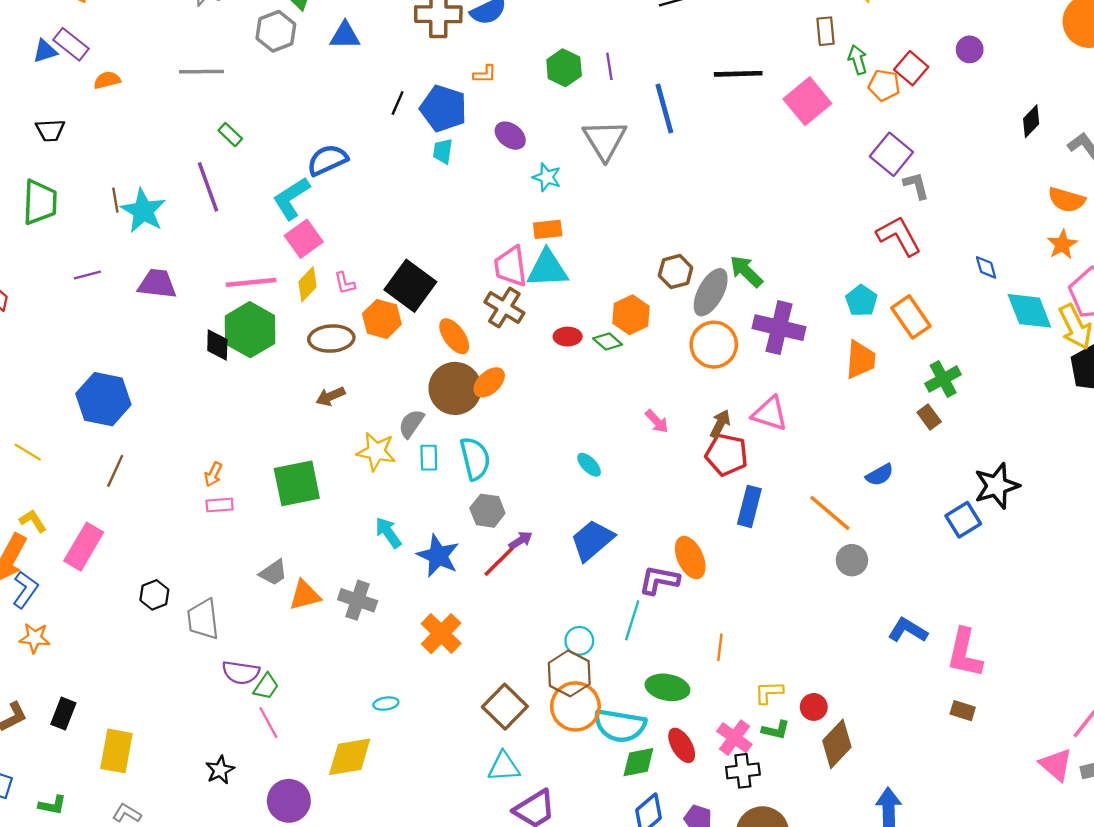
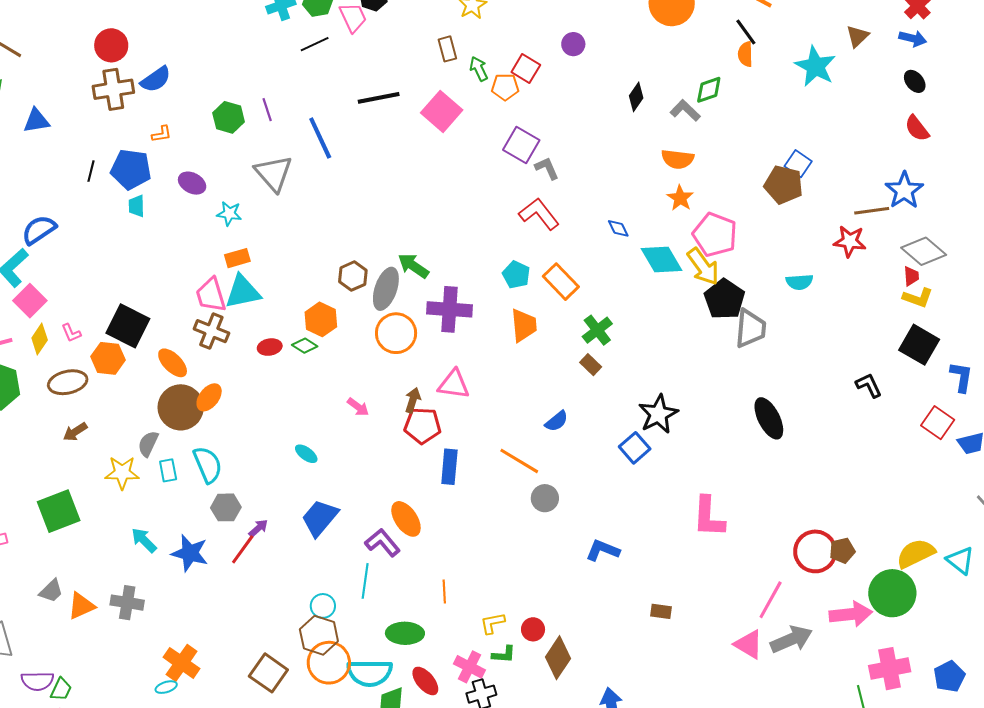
purple L-shape: (659, 580) -> (383, 543), turned 48
orange cross: (441, 634) -> (181, 663), moved
pink L-shape: (965, 653) -> (709, 517), moved

